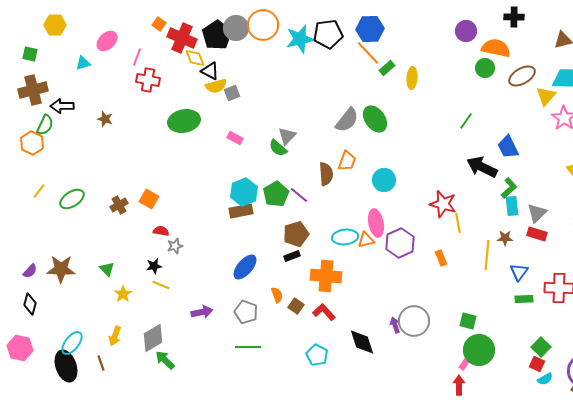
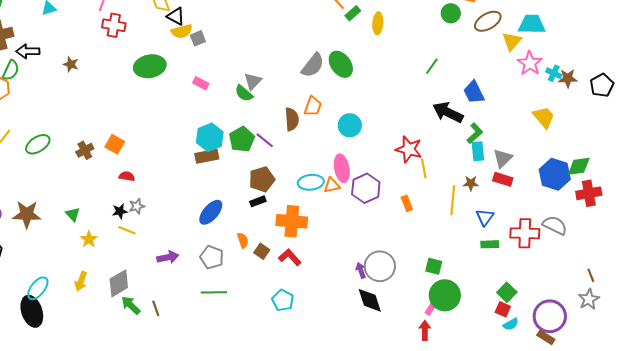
gray star: (175, 246) -> (137, 206), moved
black diamond: (362, 342) -> (370, 300), moved
brown line: (101, 363) -> (156, 308), moved

